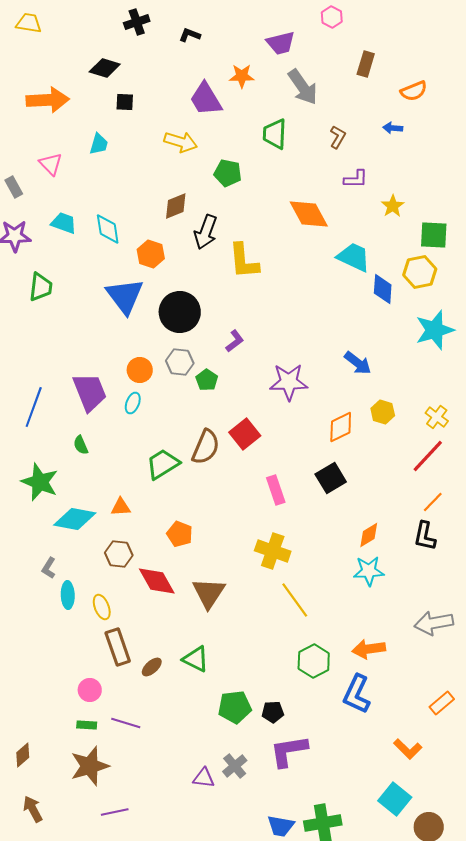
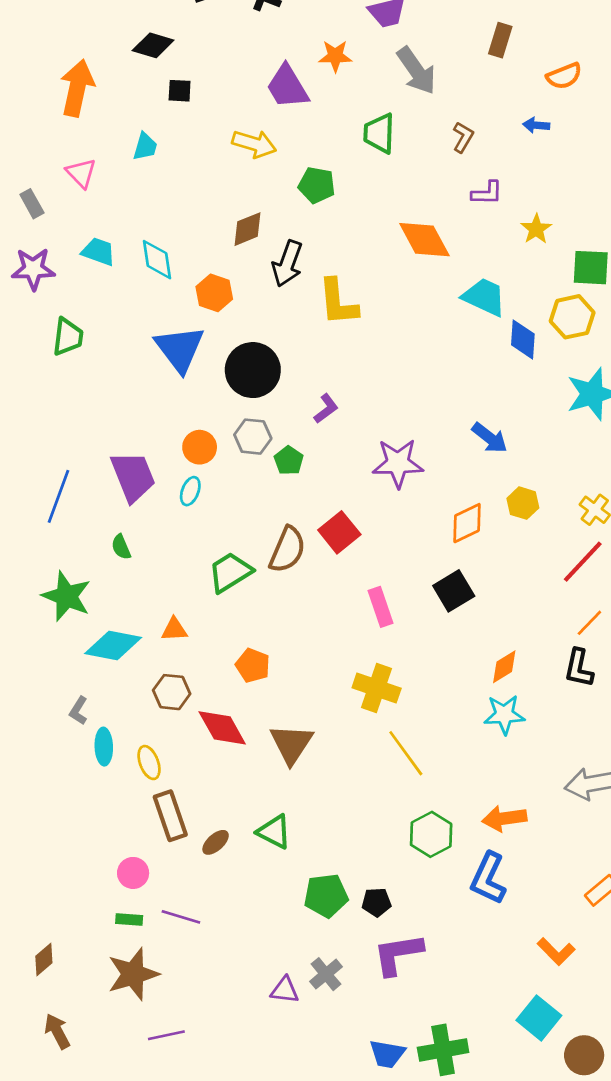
orange arrow: (48, 100) -> (77, 88), turned -75

